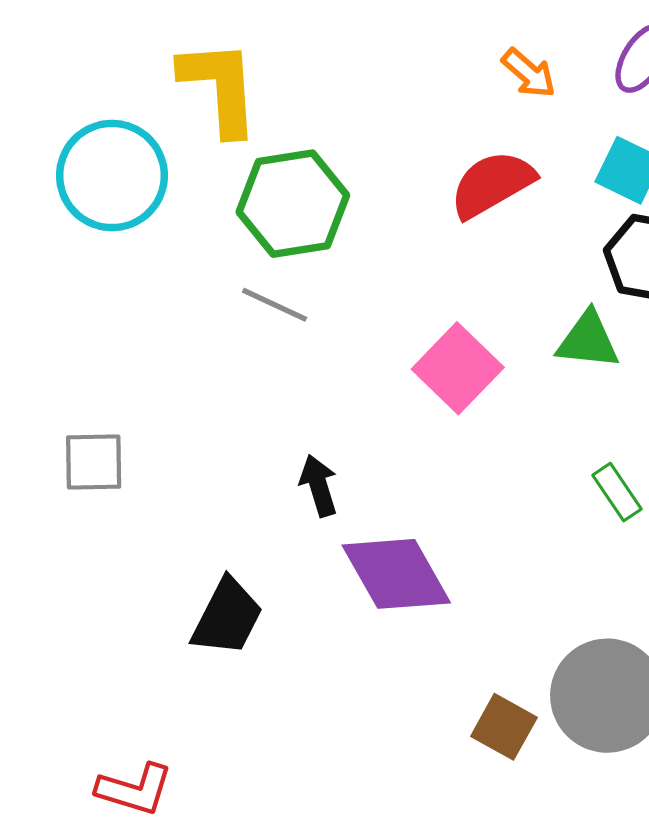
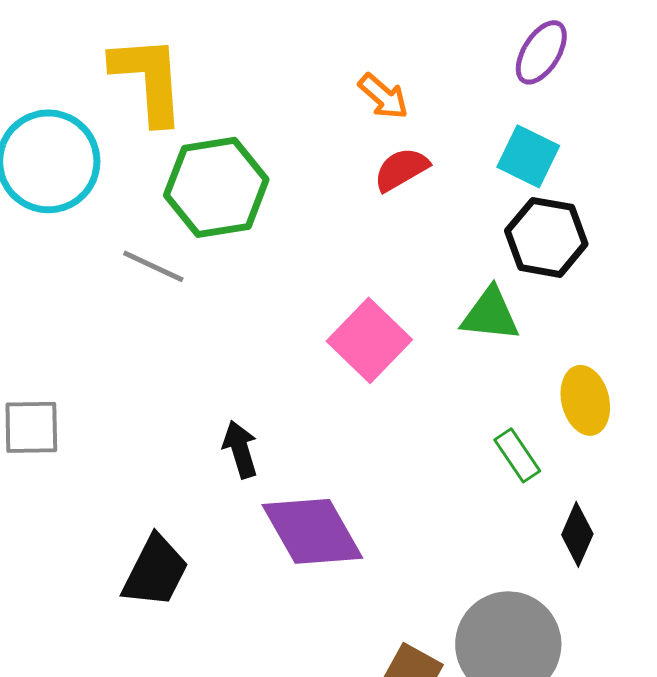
orange arrow: (529, 73) -> (383, 96), moved
red semicircle: (492, 184) -> (401, 169), size x0.7
gray line: (275, 305) -> (153, 266), moved

